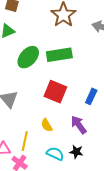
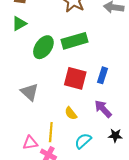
blue rectangle: (91, 96) -> (103, 75), moved
black star: (76, 152) -> (115, 135), moved
cyan semicircle: (55, 154) -> (83, 141), turned -60

